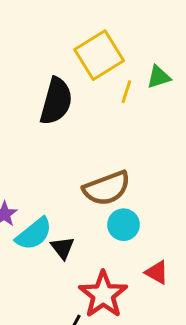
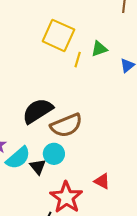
yellow square: (99, 55) -> (58, 35), turned -32
black semicircle: (56, 101) -> (38, 111), moved, turned -136
cyan circle: (124, 225) -> (54, 154), moved

